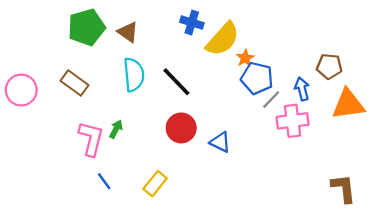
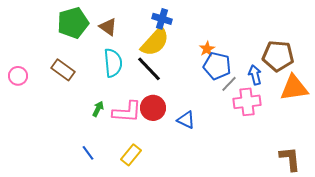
yellow semicircle: (223, 39) -> (155, 42), moved
brown pentagon: (329, 66) -> (278, 56), size x1.4
pink circle: (21, 90) -> (18, 76), size x0.7
pink L-shape: (91, 139) -> (127, 112), moved, turned 80

